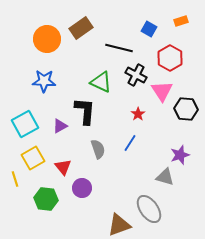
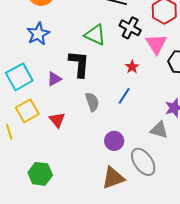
blue star: (44, 81) -> (38, 34), turned -30
purple circle: (82, 188) -> (114, 141), moved
green hexagon: (46, 199) -> (40, 174), moved

